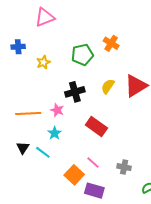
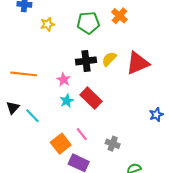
black cross: (75, 92) -> (86, 61), moved
pink star: (57, 110) -> (64, 80), moved
cyan star: (55, 133) -> (67, 101), moved

